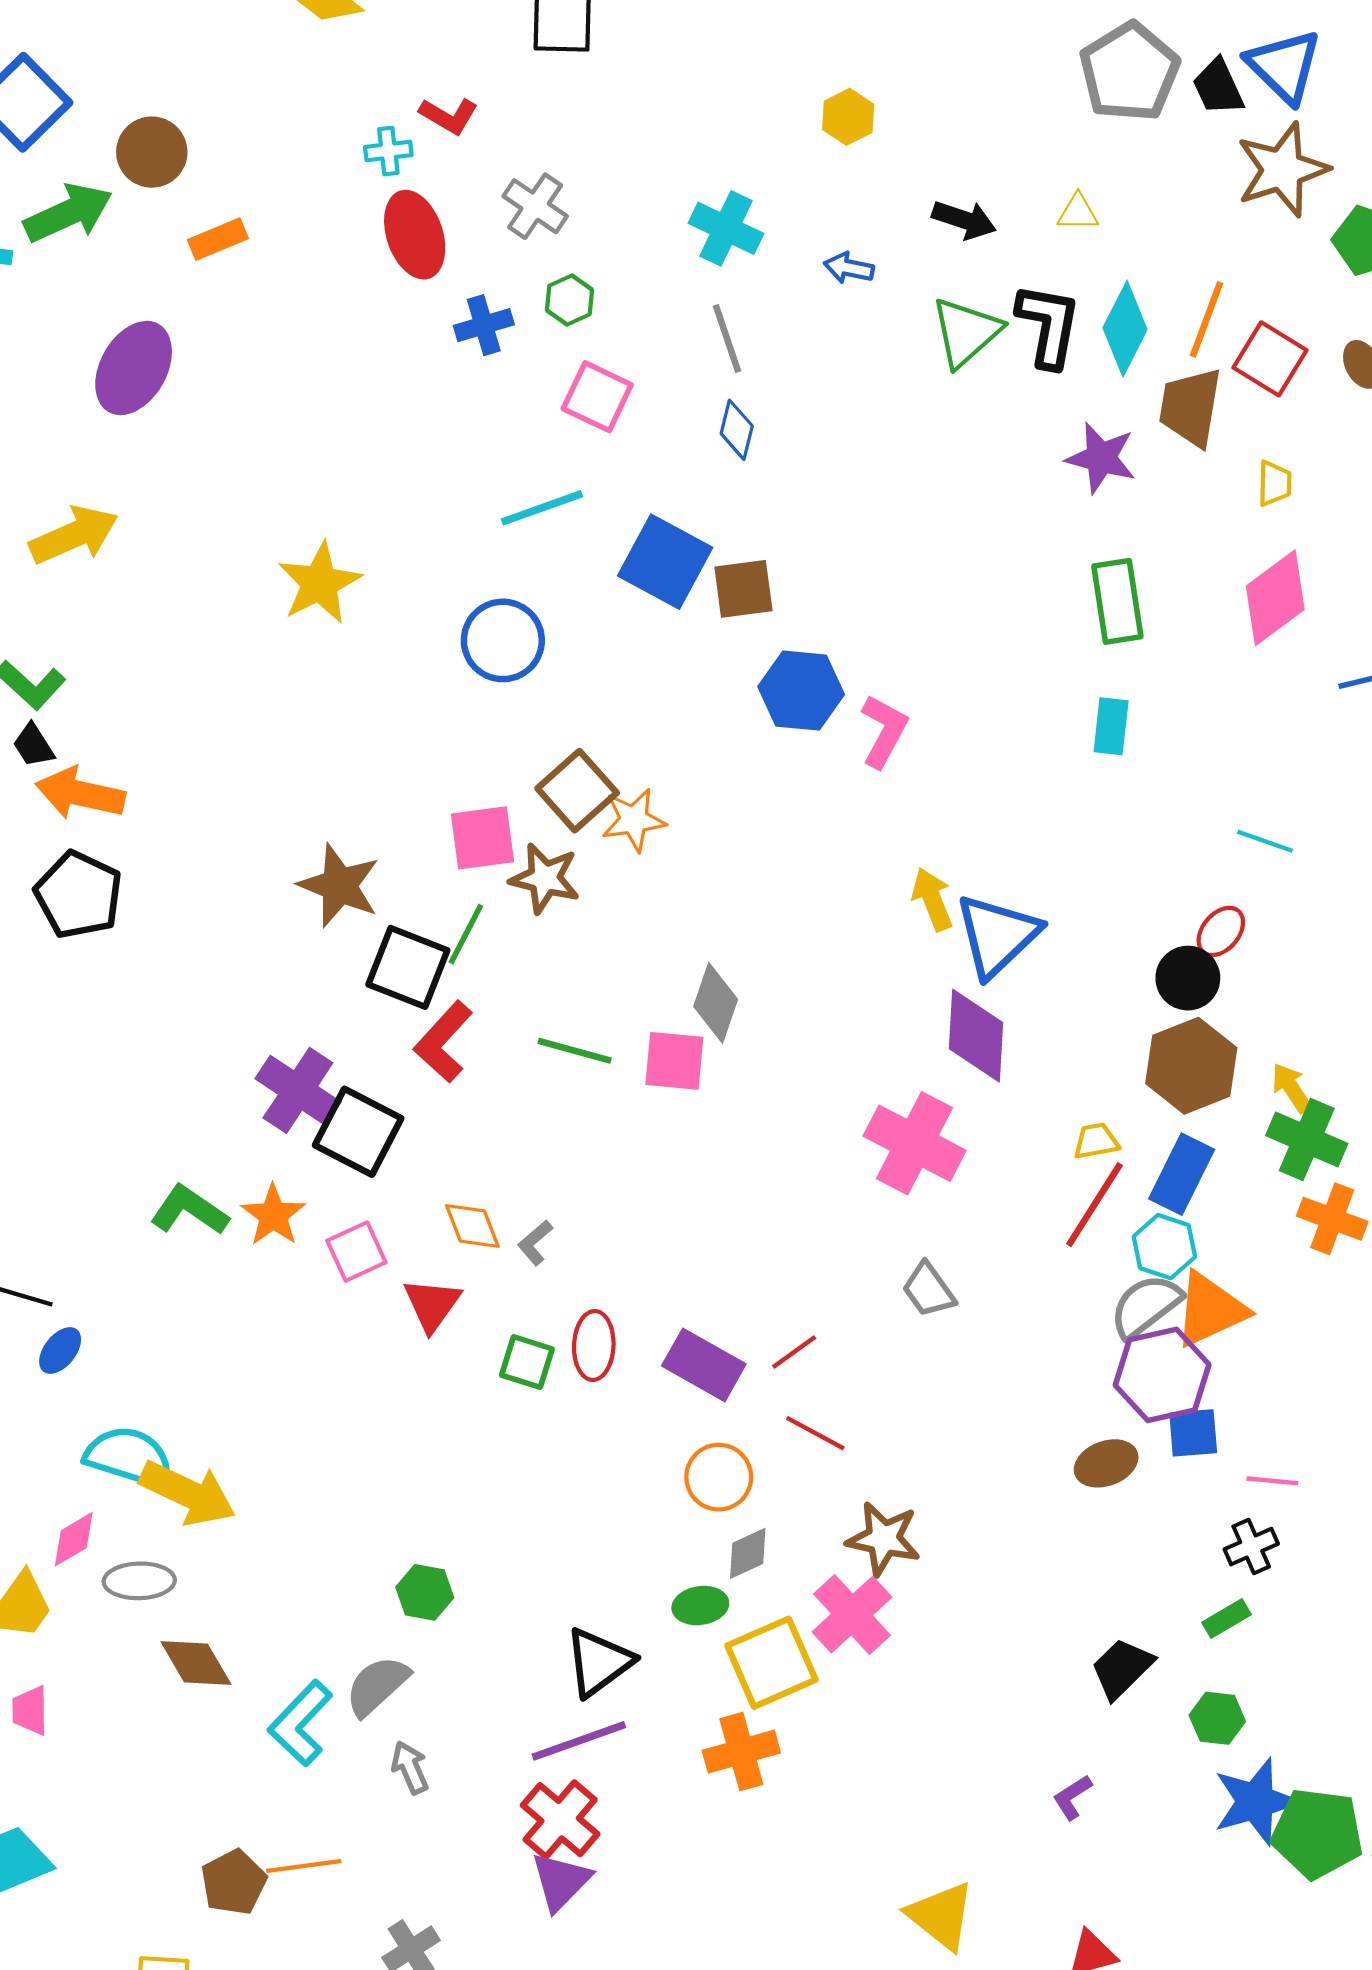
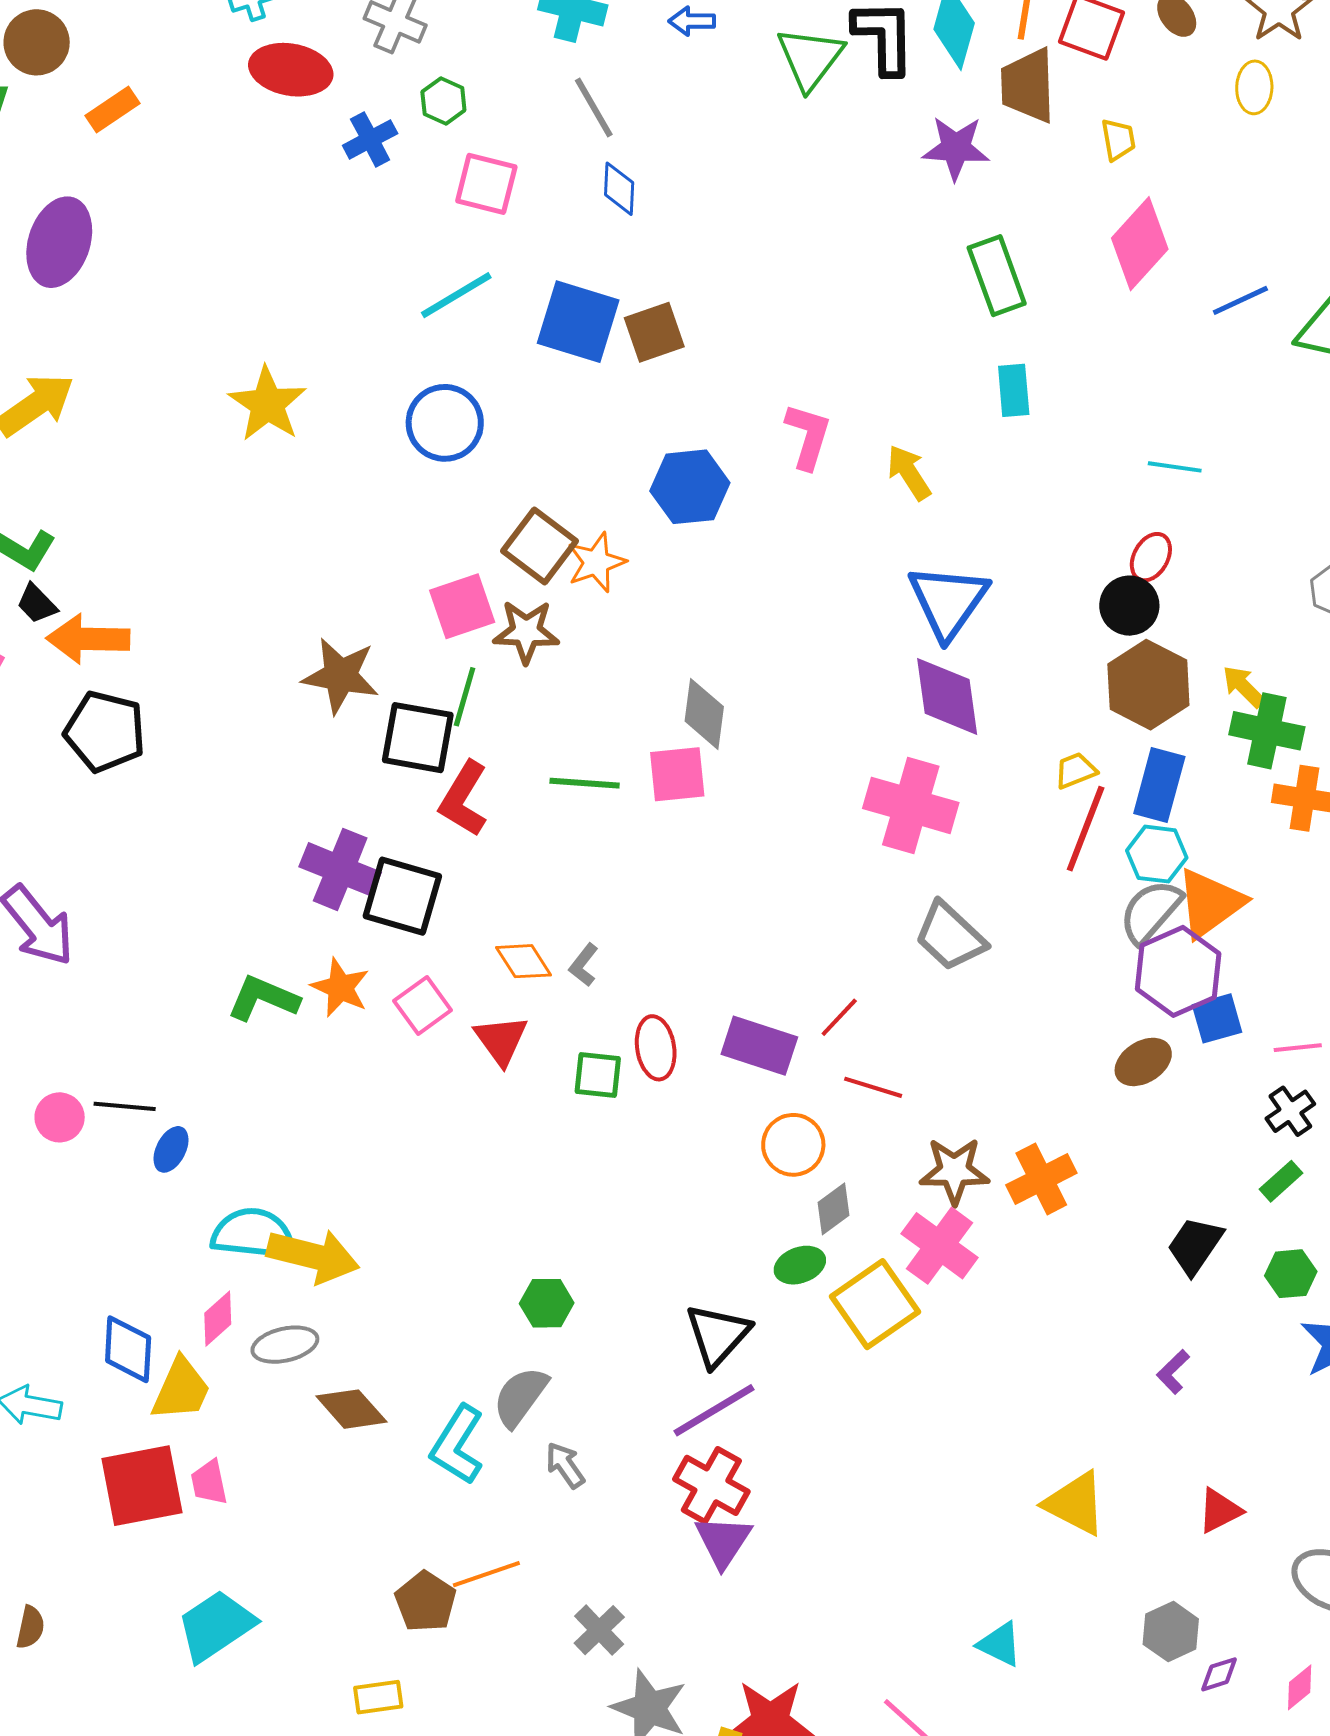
red ellipse: (415, 235) -> (291, 70), turned -50
blue hexagon: (801, 691) -> (690, 487), moved
yellow arrow: (932, 899) -> (909, 473), moved
gray trapezoid: (929, 1290) -> (950, 936), size x1.4
orange cross: (741, 1752) -> (1041, 1179), moved

